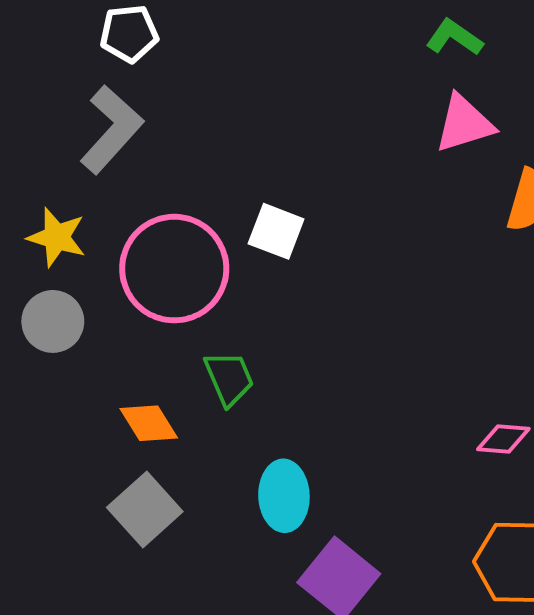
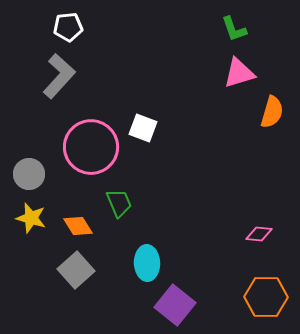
green L-shape: (454, 37) -> (234, 29), turned -144
yellow star: (57, 237) -> (31, 218), moved

